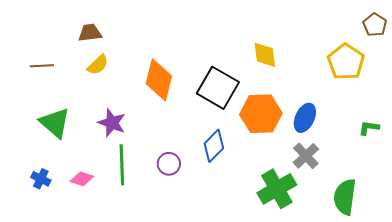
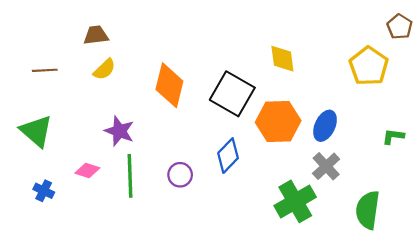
green triangle: (55, 123) -> (36, 131), moved
pink diamond: (82, 179) -> (87, 171), moved

